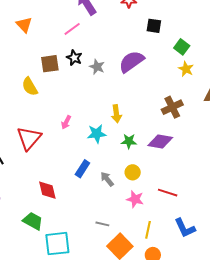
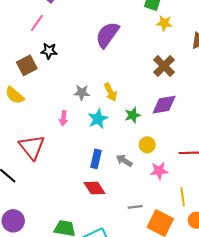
gray star: (97, 67) -> (82, 93), moved
red diamond: (47, 190) -> (94, 188), moved

